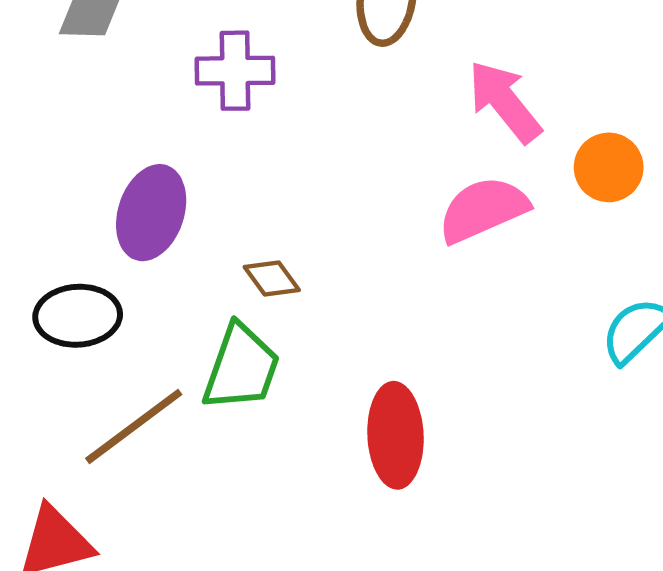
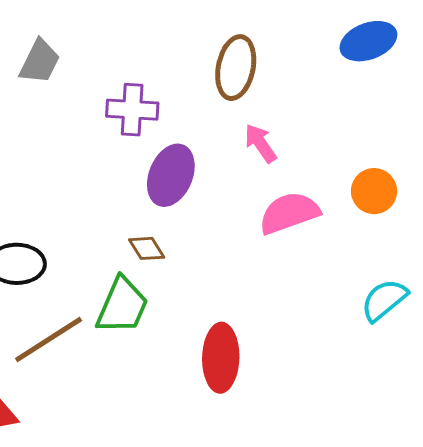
pink arrow: (505, 102) -> (261, 143), moved, size x0.7
purple ellipse: (151, 213) -> (171, 175), moved

